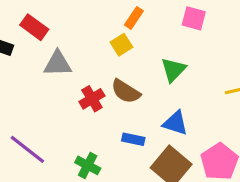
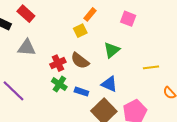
gray triangle: (58, 64) -> (27, 48), moved
green cross: (88, 165) -> (59, 84), moved

